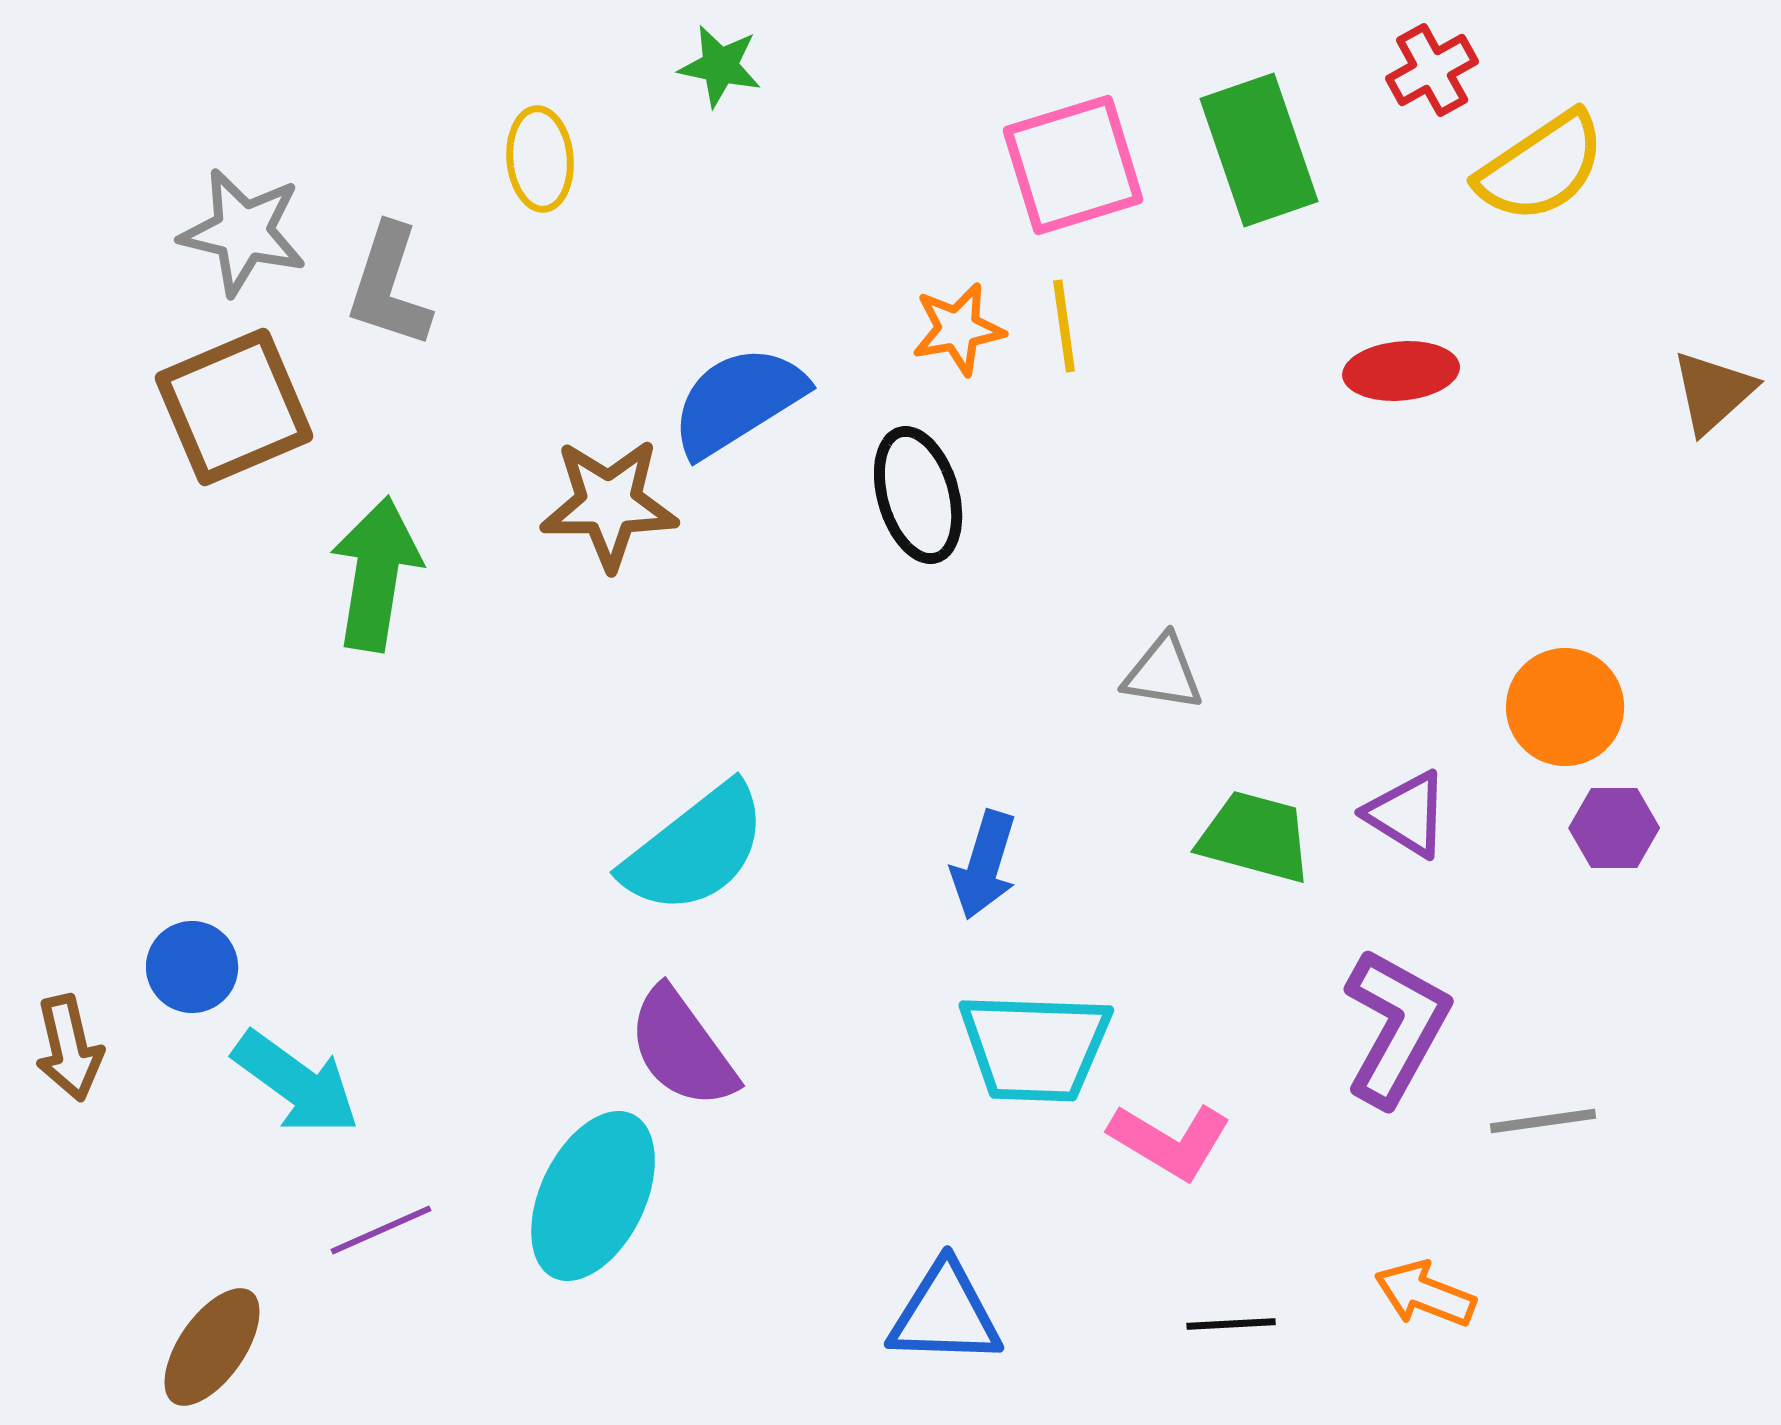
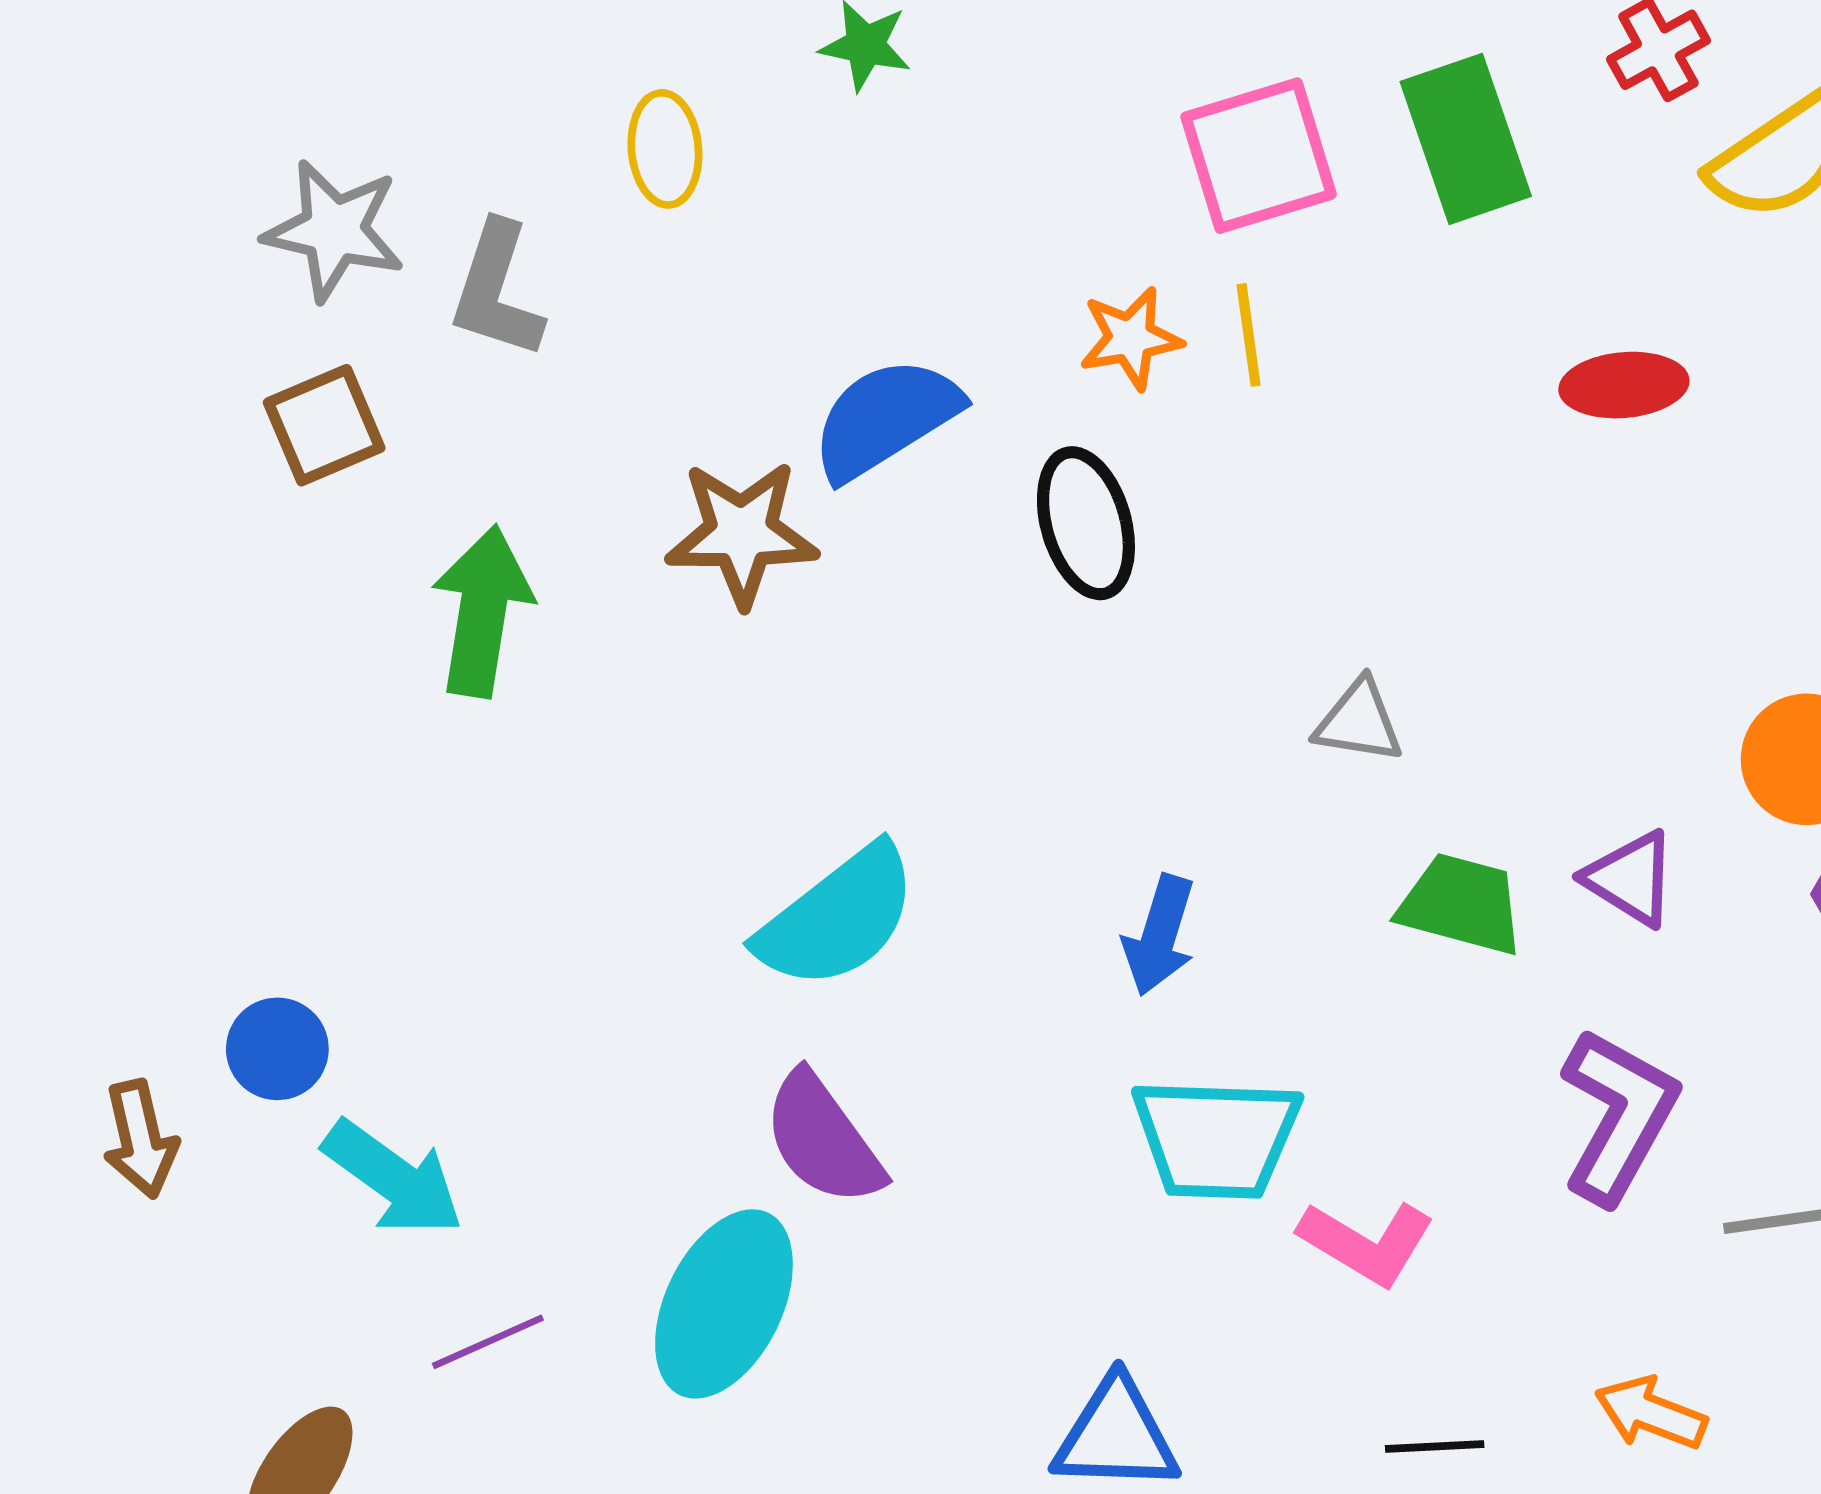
brown square: (234, 407) -> (324, 425), size x0.7

